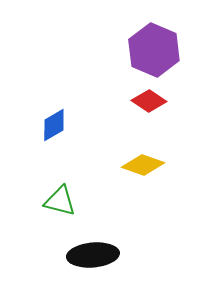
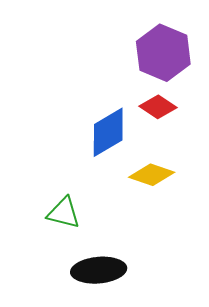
blue diamond: (54, 125) -> (108, 132), moved, size x1.4

